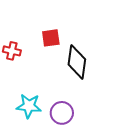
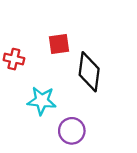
cyan star: (29, 106) -> (42, 101), moved

